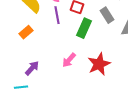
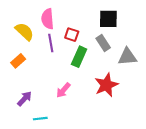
red star: (99, 64) -> (106, 85), moved
cyan line: (21, 87) -> (40, 119), moved

